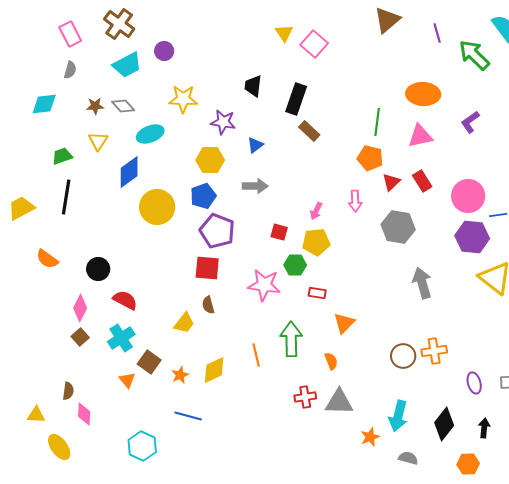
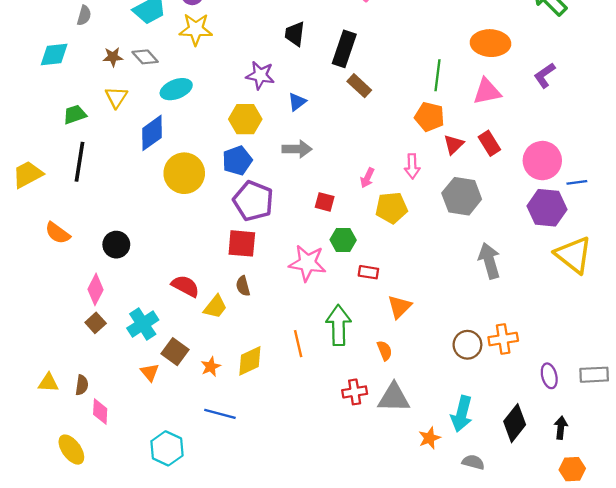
yellow star: (183, 99) -> (196, 29), moved
yellow pentagon: (316, 242) -> (391, 208), moved
red semicircle: (125, 300) -> (185, 286), moved
yellow triangle: (36, 415) -> (48, 383), moved
orange hexagon: (468, 464) -> (572, 469), moved

